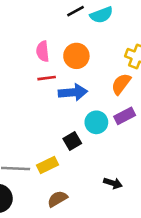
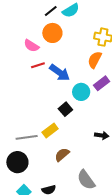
pink semicircle: (43, 51) -> (31, 46), turned -42
orange circle: (76, 56) -> (52, 33), moved
blue arrow: (73, 92) -> (60, 73), turned 50

